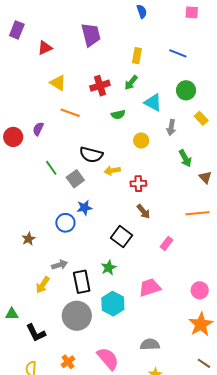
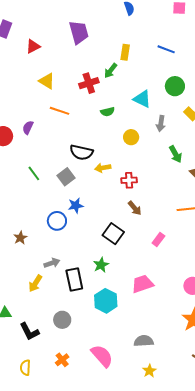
green arrow: (131, 83) -> (111, 71), moved
green line: (51, 168) -> (34, 173), moved
gray circle: (77, 316) -> (62, 320), moved, size x0.6

